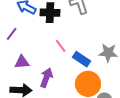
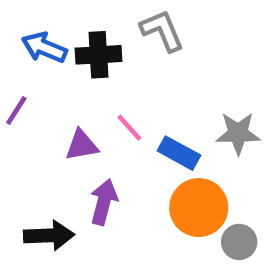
purple triangle: (22, 62) -> (82, 145), moved

